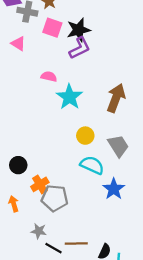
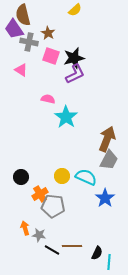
brown arrow: (116, 98) -> (107, 139), moved
yellow circle: (85, 136) -> (62, 176), moved
gray trapezoid: (118, 146) -> (109, 160), turned 60
orange arrow: (14, 204) -> (25, 228), moved

